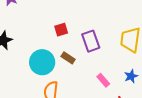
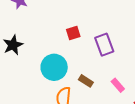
brown rectangle: (68, 58) -> (86, 81), moved

